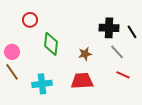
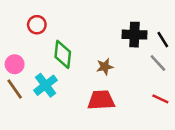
gray line: (117, 52) -> (158, 63), moved
red line: (123, 75) -> (160, 99), moved
cyan cross: (42, 84) -> (45, 85), moved, turned -30

